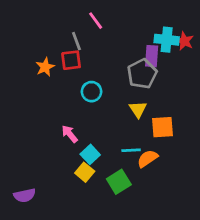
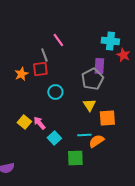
cyan cross: (167, 40) -> (110, 41), moved
yellow square: (85, 172) -> (24, 122), moved
green square: (119, 182) -> (75, 158), turned 30

